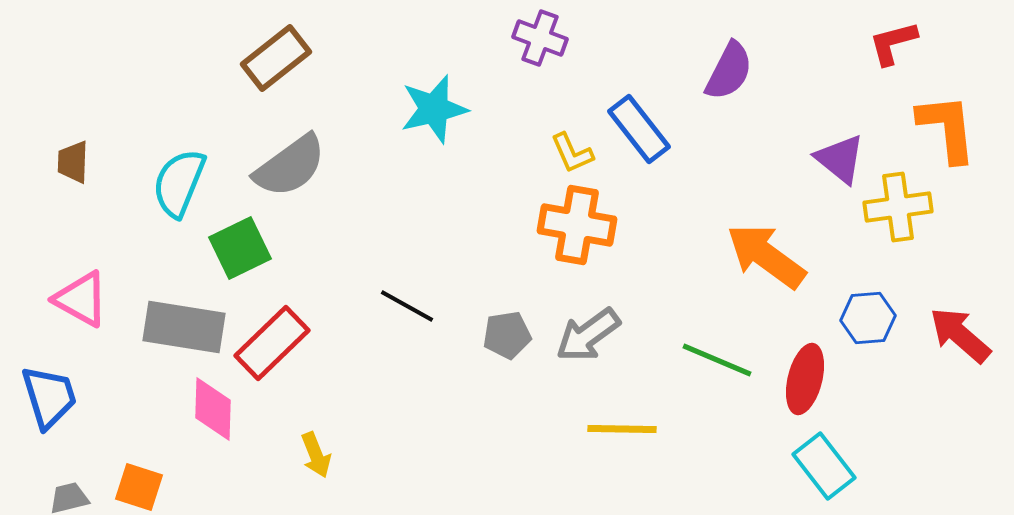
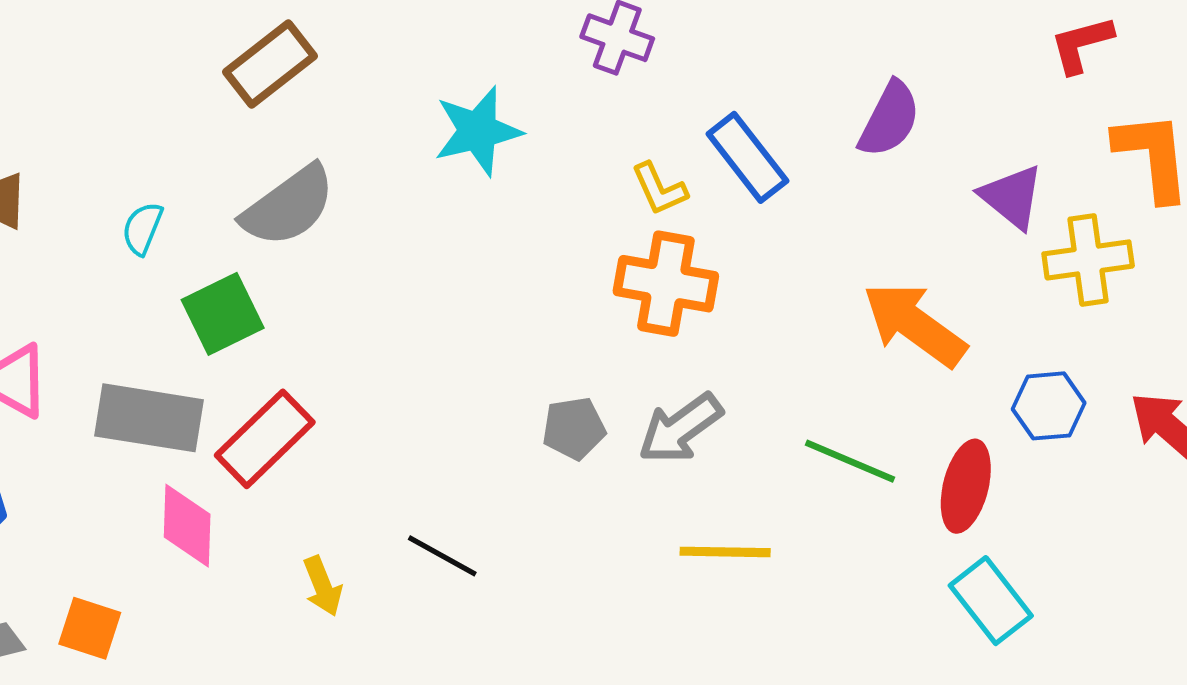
purple semicircle: (729, 71) -> (889, 119), moved
cyan semicircle: (179, 183) -> (142, 228), size x0.6
black line: (407, 306) -> (442, 556), moved

